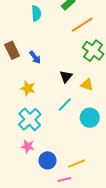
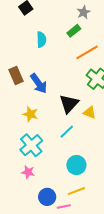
blue arrow: (35, 57) -> (39, 83), size x1.5
black triangle: (66, 77) -> (69, 104), size x1.5
cyan circle: (90, 118) -> (76, 165), moved
blue circle: (48, 160) -> (47, 197), moved

